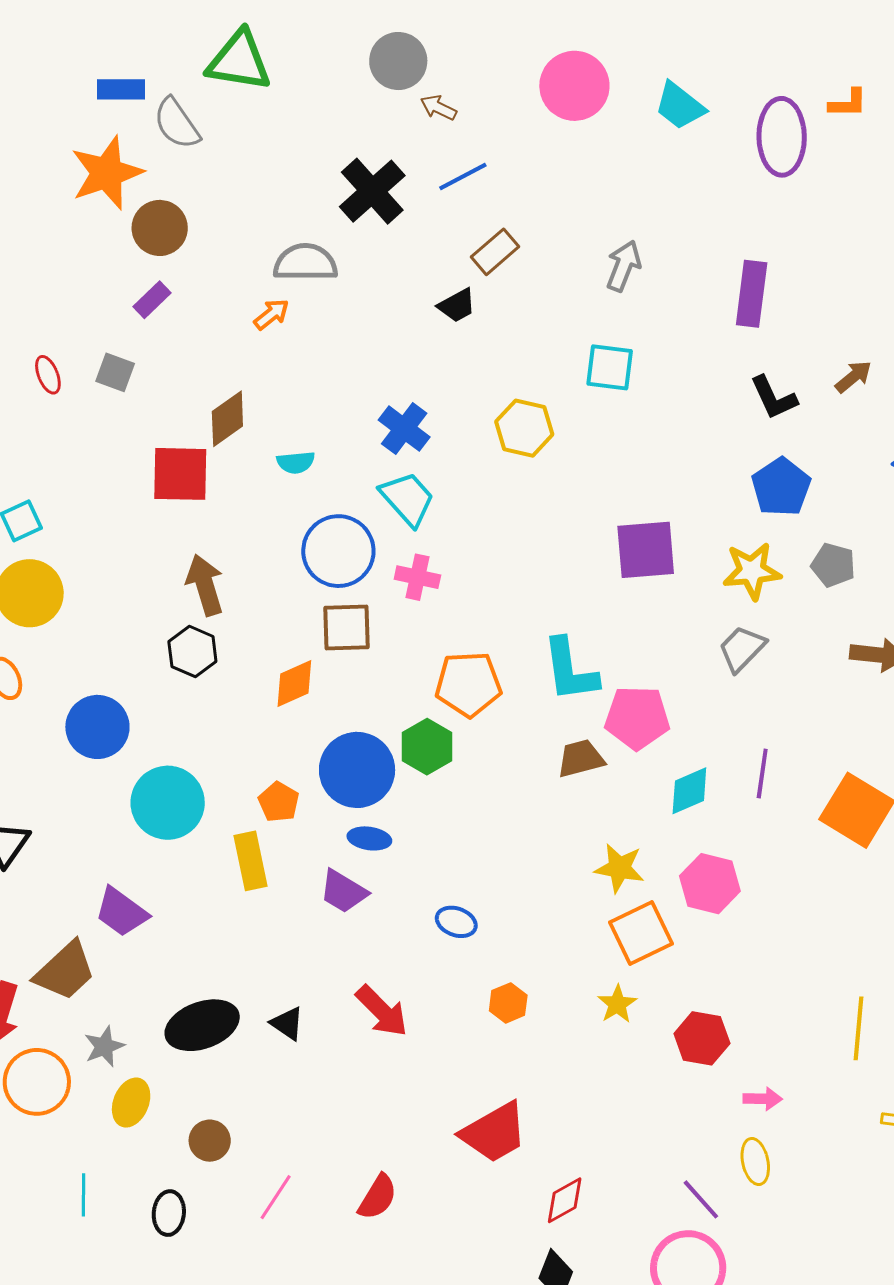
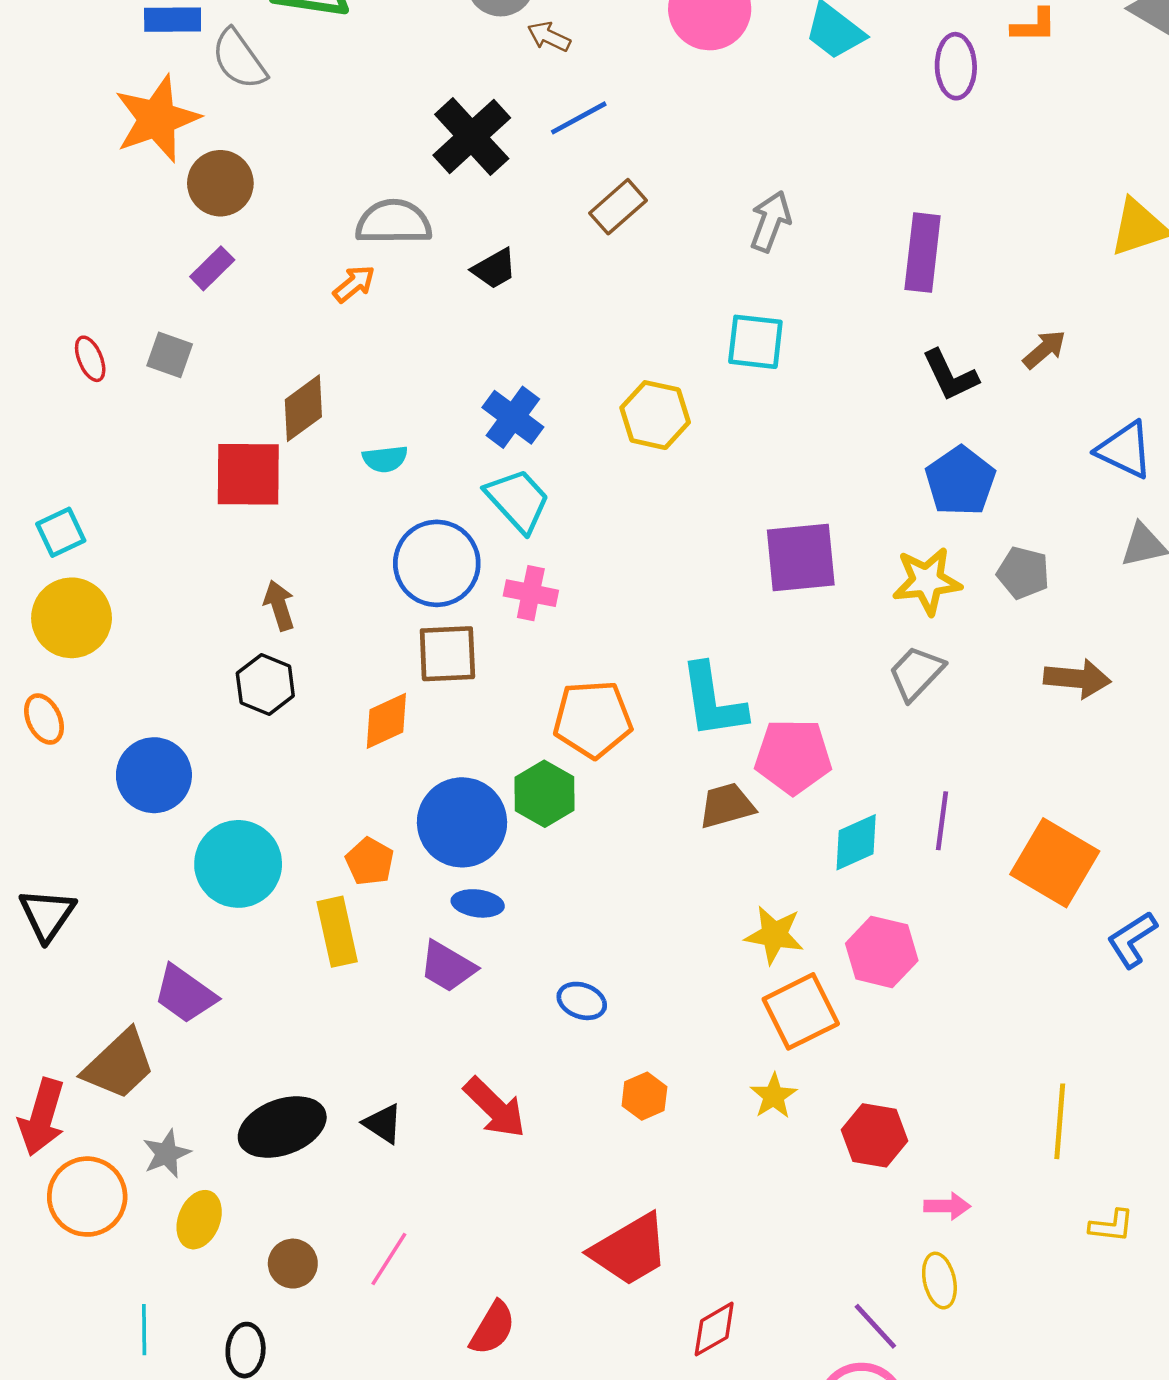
purple ellipse: (782, 137) -> (956, 66), size x0.7
black trapezoid: (457, 305) -> (494, 269), moved
brown arrow: (205, 585) -> (279, 605), size x0.7
pink line: (276, 1197) -> (389, 1259), moved

